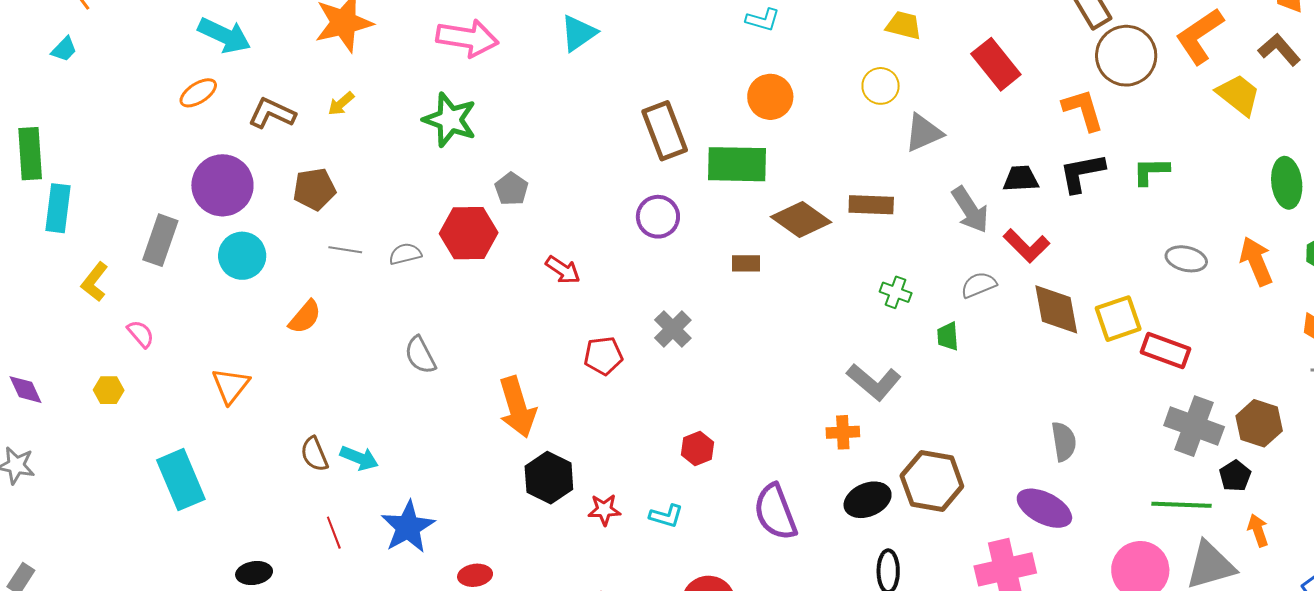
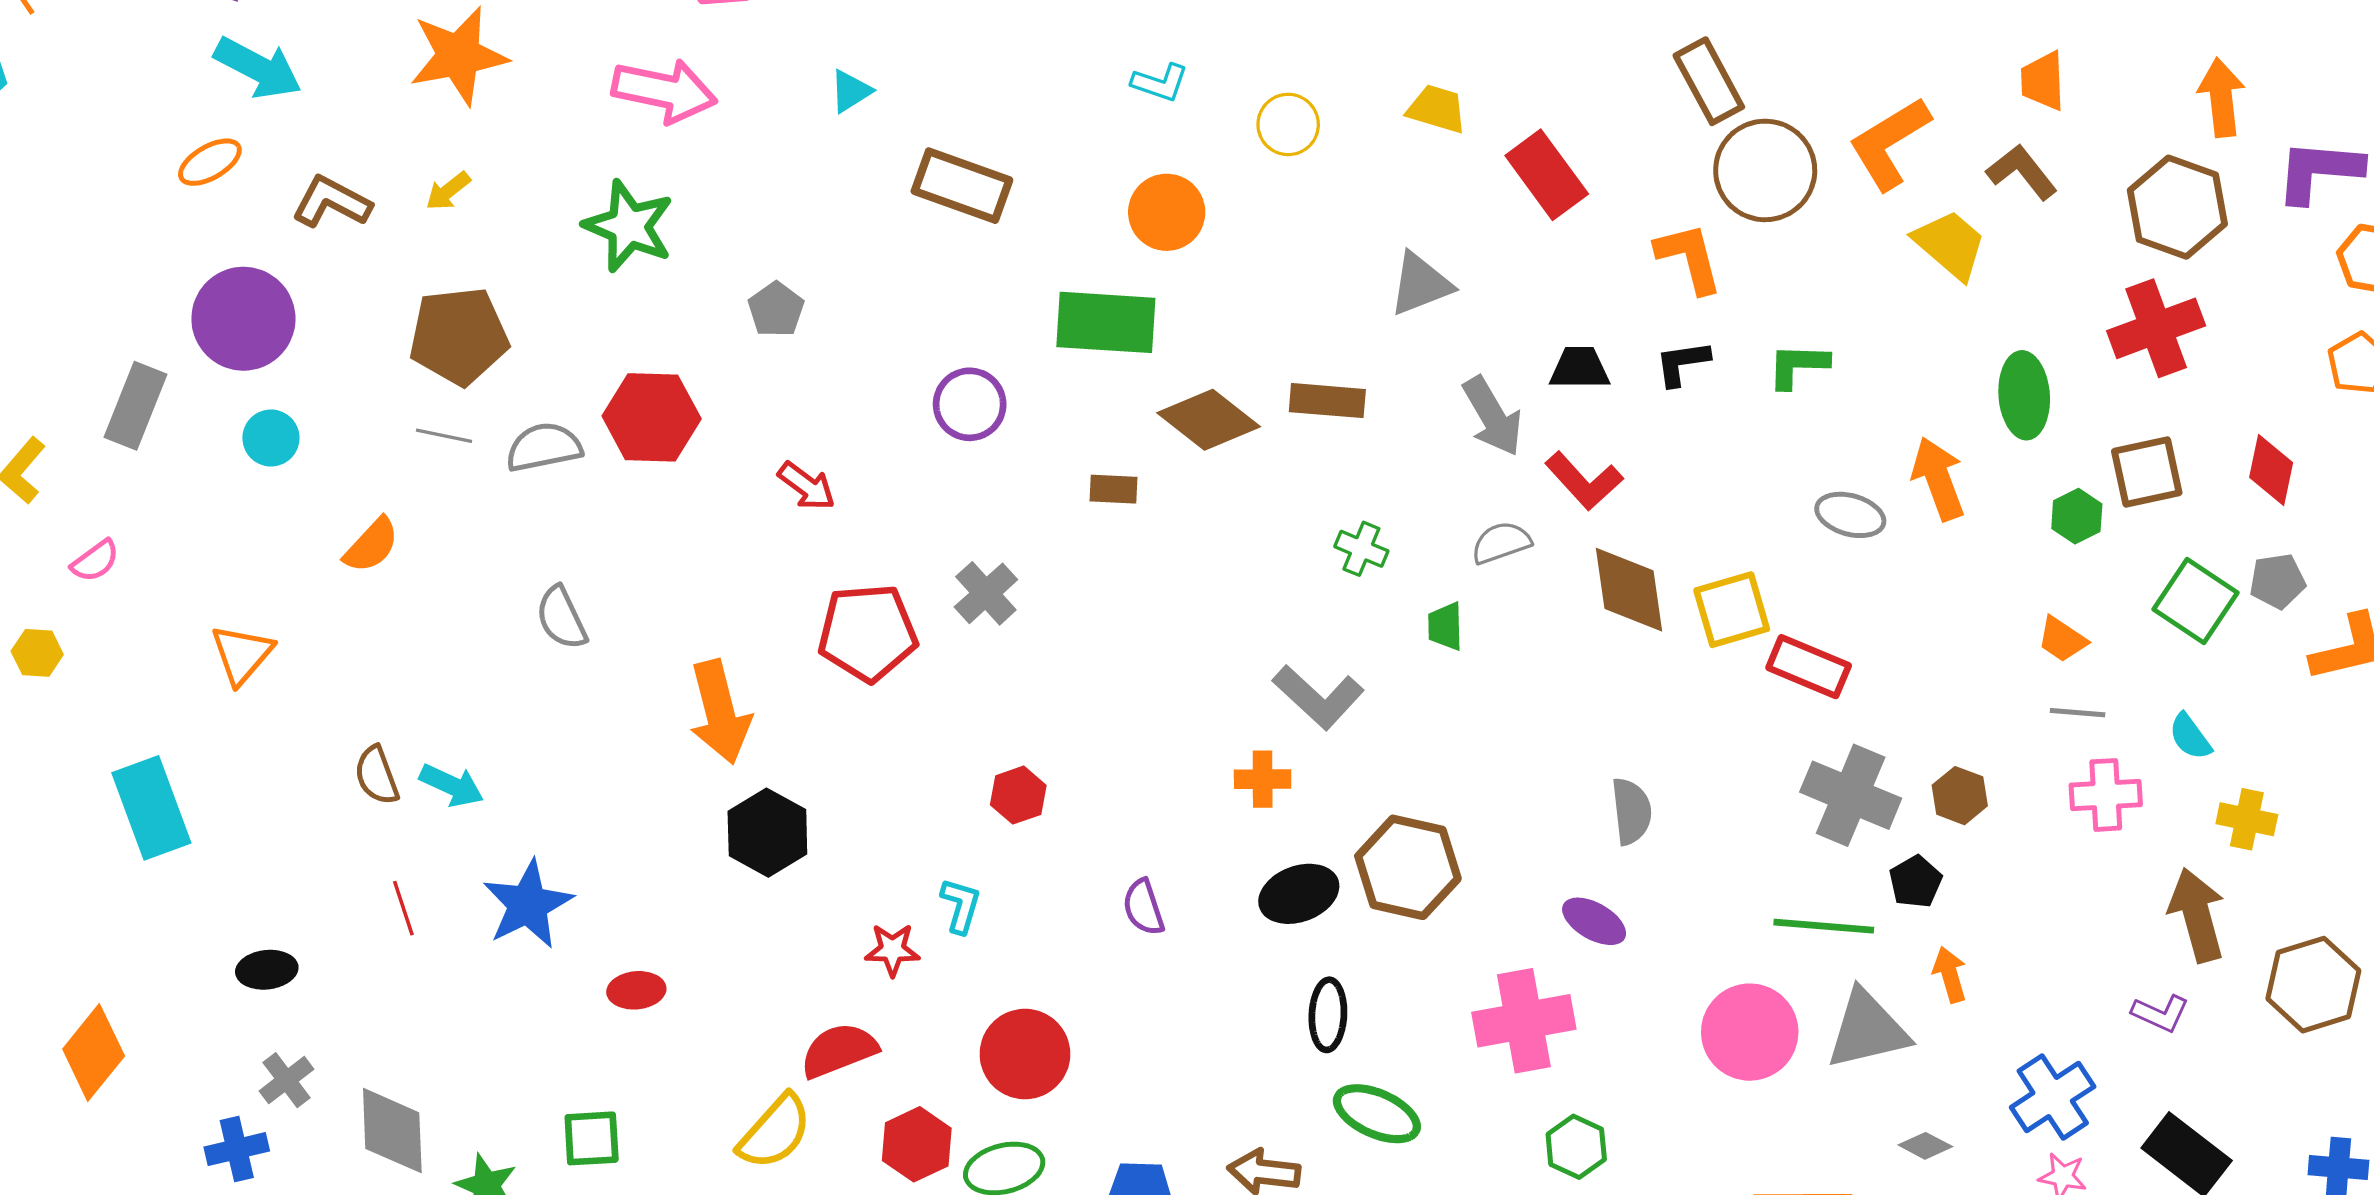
yellow trapezoid: (904, 25) -> (1437, 109), moved
cyan triangle: (578, 33) -> (851, 91), size x0.7
yellow circle: (881, 86) -> (1288, 124), moved
brown rectangle: (665, 131) -> (962, 186), moved, turned -52
black L-shape: (1082, 173) -> (1682, 363), size x0.7
brown pentagon: (314, 189) -> (459, 336), moved, size x1.4
gray pentagon: (511, 189) -> (776, 310), moved
gray semicircle: (405, 254) -> (544, 447), size x1.4
cyan circle: (242, 256) -> (271, 438), size x0.7
orange arrow: (1256, 261) -> (1938, 479), moved
pink semicircle: (141, 334) -> (95, 561), turned 92
red pentagon: (603, 356) -> (868, 633), size x1.5
brown hexagon: (1259, 423) -> (1960, 796), size x0.7
purple ellipse: (1044, 508) -> (1594, 921), size x0.7
red star: (604, 510) -> (892, 950), moved
purple semicircle: (775, 512) -> (1144, 907), size x0.6
cyan L-shape: (666, 516) -> (961, 906), turned -92

